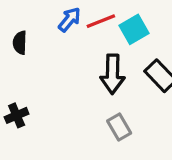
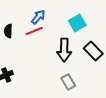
red line: (101, 21) -> (34, 31), moved

